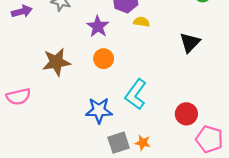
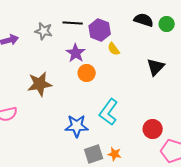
yellow semicircle: (142, 22) -> (114, 49), turned -136
orange circle: (104, 59) -> (87, 73), moved

